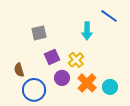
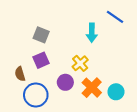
gray square: (39, 33) -> (41, 35), turned 35
purple square: (52, 57) -> (41, 60), moved

